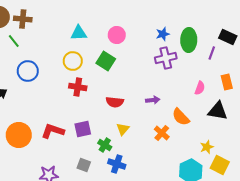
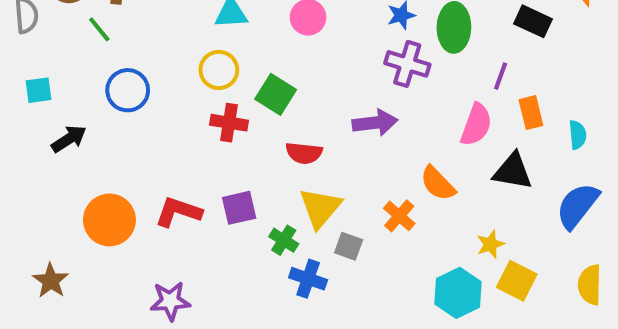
purple line: (212, 53) -> (501, 76), moved
purple cross: (166, 58) -> (407, 64), turned 30
green square: (106, 61) -> (276, 94), moved
pink semicircle: (200, 88) -> (476, 125), size x1.5
purple arrow: (153, 100) -> (375, 123), moved, size x1.5
yellow triangle: (123, 129) -> (320, 208), size x1.6
gray square: (84, 165) -> (349, 246), moved

